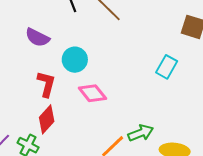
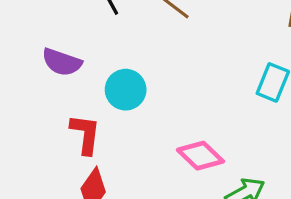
pink diamond: (92, 93) -> (200, 156), moved

